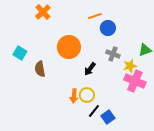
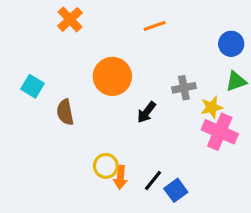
blue circle: (108, 28) -> (231, 44), moved
gray cross: (113, 54) -> (184, 88), turned -32
yellow circle: (87, 95) -> (106, 166), moved
orange arrow: (74, 96) -> (120, 177), moved

